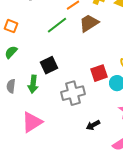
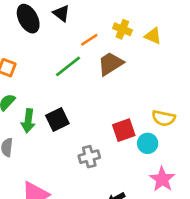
green arrow: (33, 84) -> (28, 121), moved
gray cross: (73, 93) -> (89, 157), size x0.7

